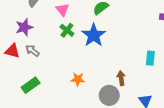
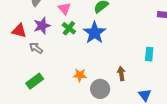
purple star: (24, 27) -> (42, 26), moved
red triangle: (12, 51) -> (19, 31), moved
gray circle: (109, 95) -> (100, 89), moved

